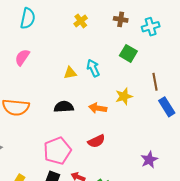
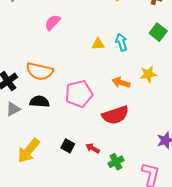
black semicircle: (64, 107) -> (39, 102), moved
red semicircle: (96, 141) -> (115, 115), size x1.5
pink pentagon: (57, 151) -> (79, 94), moved

